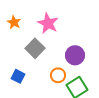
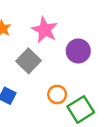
purple circle: (75, 55) -> (78, 51), moved

